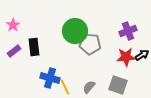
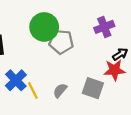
red star: (126, 57) -> (114, 70), moved
blue cross: (50, 78) -> (16, 80), turned 30

